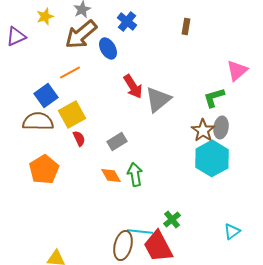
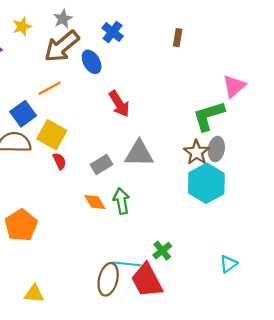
green L-shape: (214, 97) -> (209, 116), size x1.4
gray triangle: (158, 99) -> (139, 153), moved, turned 40
yellow square: (72, 114) -> (52, 135), turned -32
orange pentagon: (44, 169) -> (21, 225), moved

